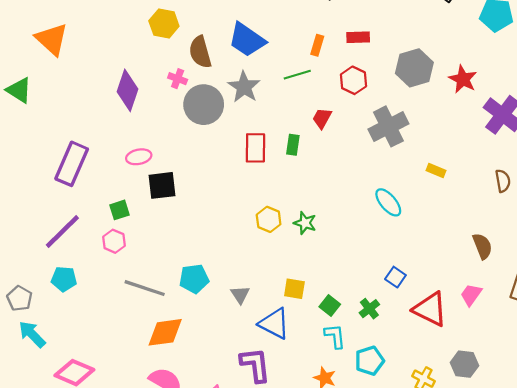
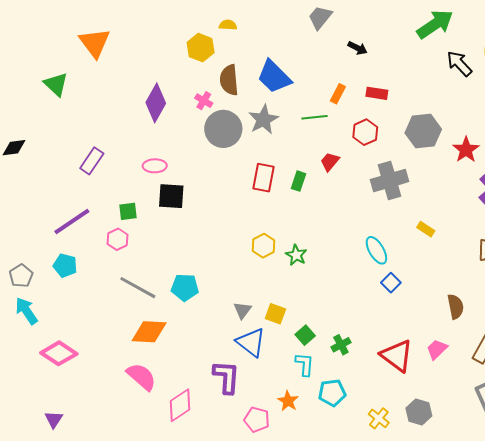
purple rectangle: (72, 164) -> (92, 161), size x0.7
blue square: (395, 277) -> (391, 283), moved
gray triangle: (240, 295) -> (242, 310), moved

